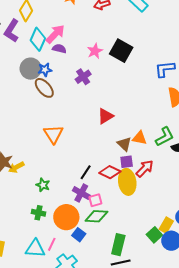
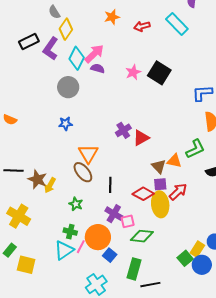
blue star: (45, 70) -> (65, 124), moved
purple cross: (83, 77) -> (123, 130), moved
brown ellipse: (44, 88) -> (83, 172), moved
green L-shape: (165, 137) -> (195, 149), moved
yellow arrow: (16, 167) -> (50, 185), turned -35
black line: (86, 172) -> (110, 185), moved, turned -35
green diamond: (96, 216) -> (142, 236), moved
pink line: (52, 244) -> (81, 247), moved
green rectangle: (118, 245) -> (134, 269), moved
cyan triangle: (35, 248) -> (64, 250), moved, turned -40

